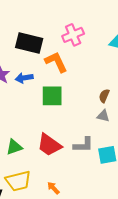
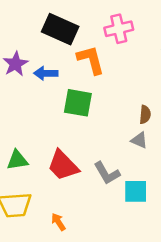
brown semicircle: (104, 96) -> (145, 115), turned 152
gray L-shape: (83, 145) -> (107, 173), turned 50

